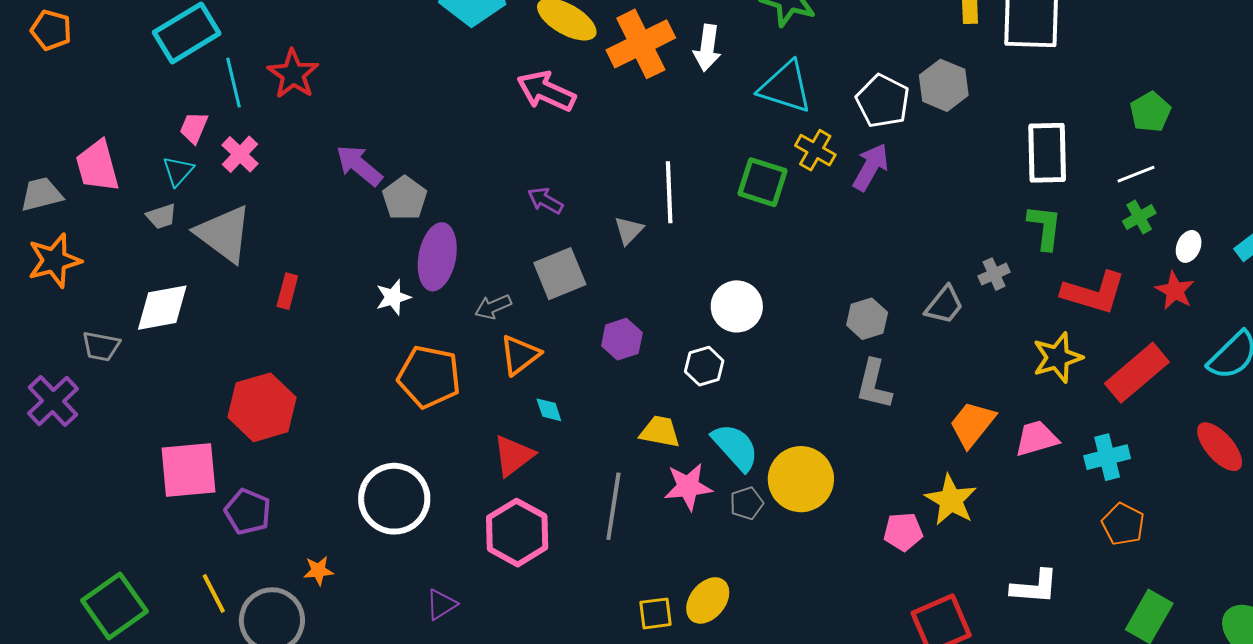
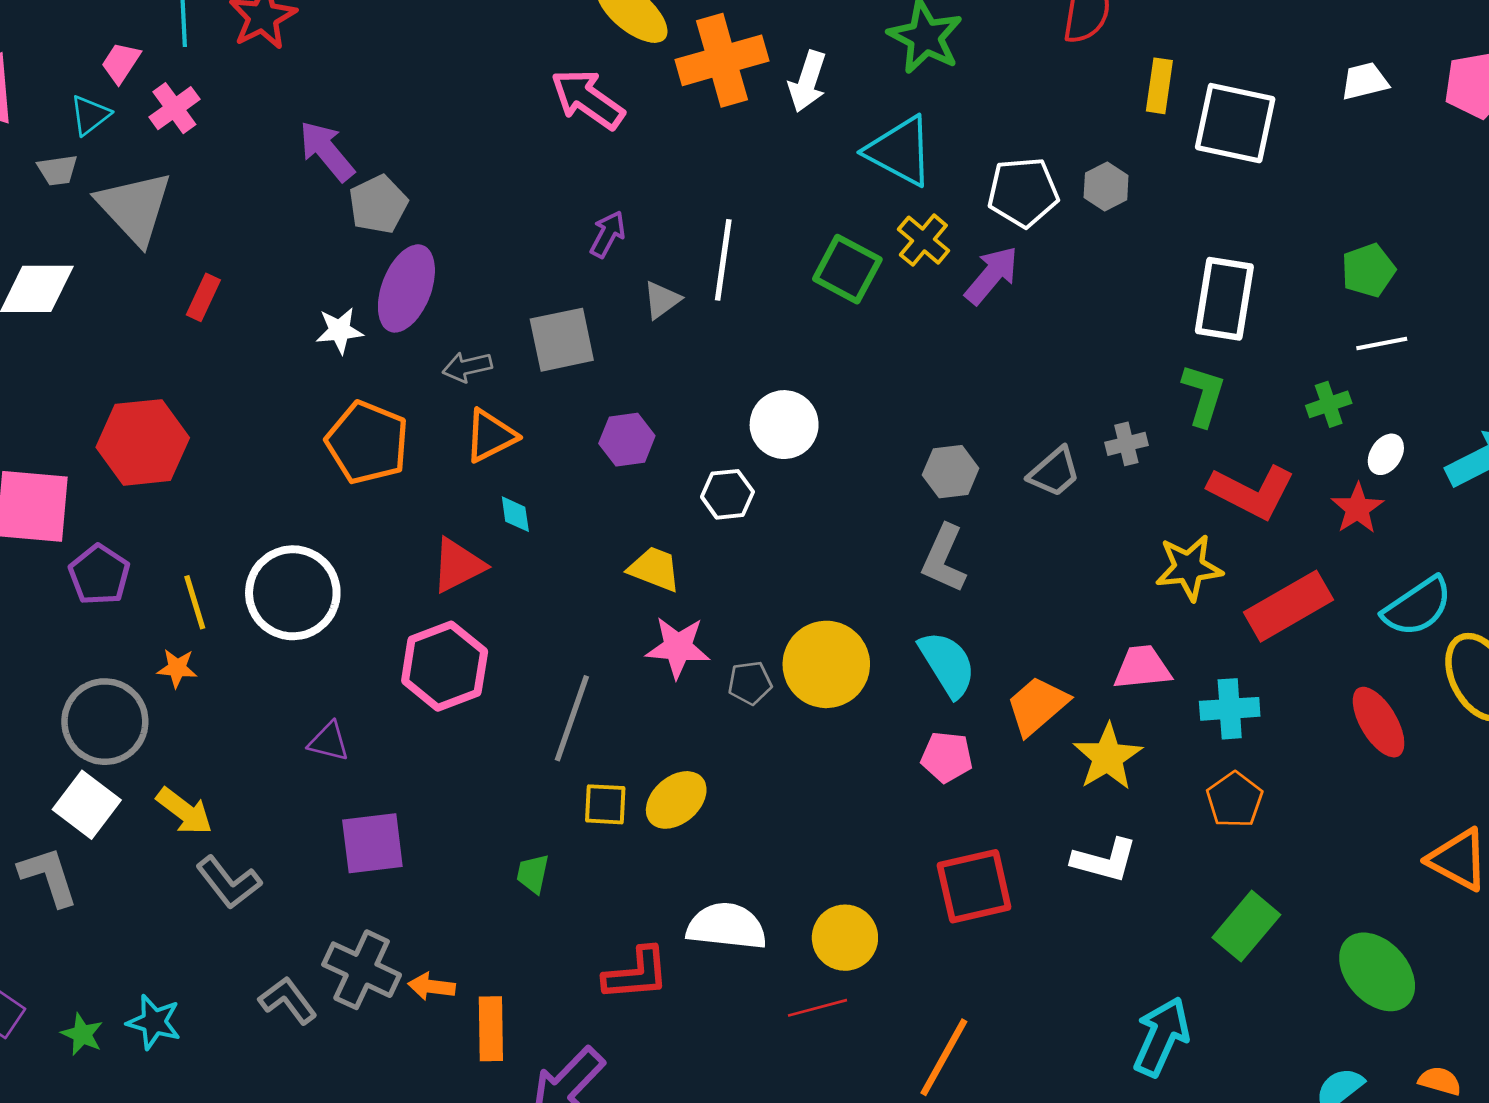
gray hexagon: (944, 85) -> (1106, 186), size x0.7
white pentagon: (883, 101) -> (1023, 192), turned 30
white line: (1136, 174) -> (1382, 344), moved
purple arrow: (545, 201) -> (608, 234), moved, turned 78
orange trapezoid: (972, 424) -> (1037, 706), moved
cyan semicircle: (735, 447) -> (947, 664), moved
yellow star: (951, 500) -> (1108, 757), moved
gray line: (613, 506) -> (572, 718), moved
yellow line: (214, 593) -> (195, 602), moved
purple triangle: (441, 604) -> (329, 742), turned 36

